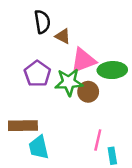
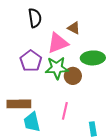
brown triangle: (63, 36) -> (74, 28), moved
pink triangle: (83, 60) -> (58, 43), moved
pink line: (98, 140) -> (65, 111), moved

